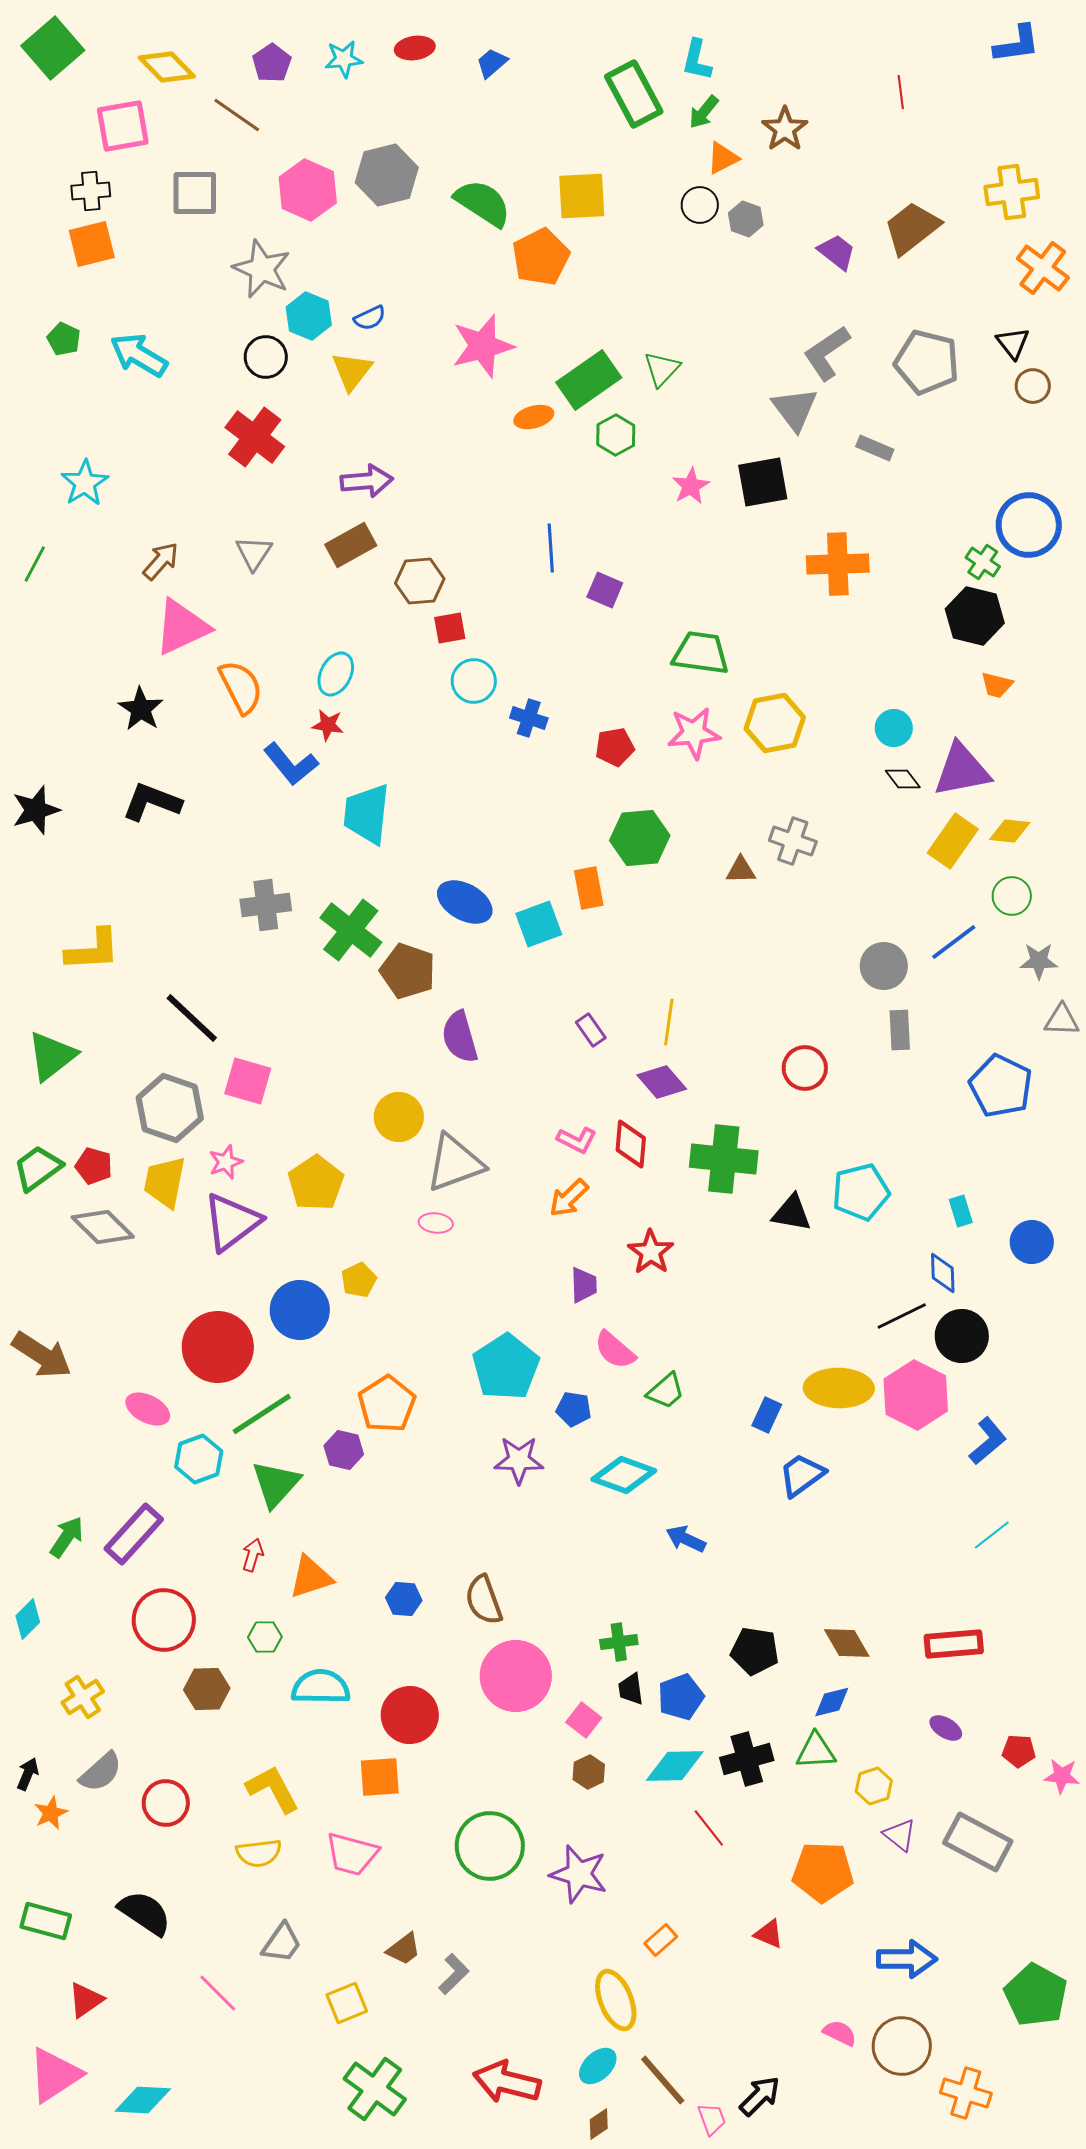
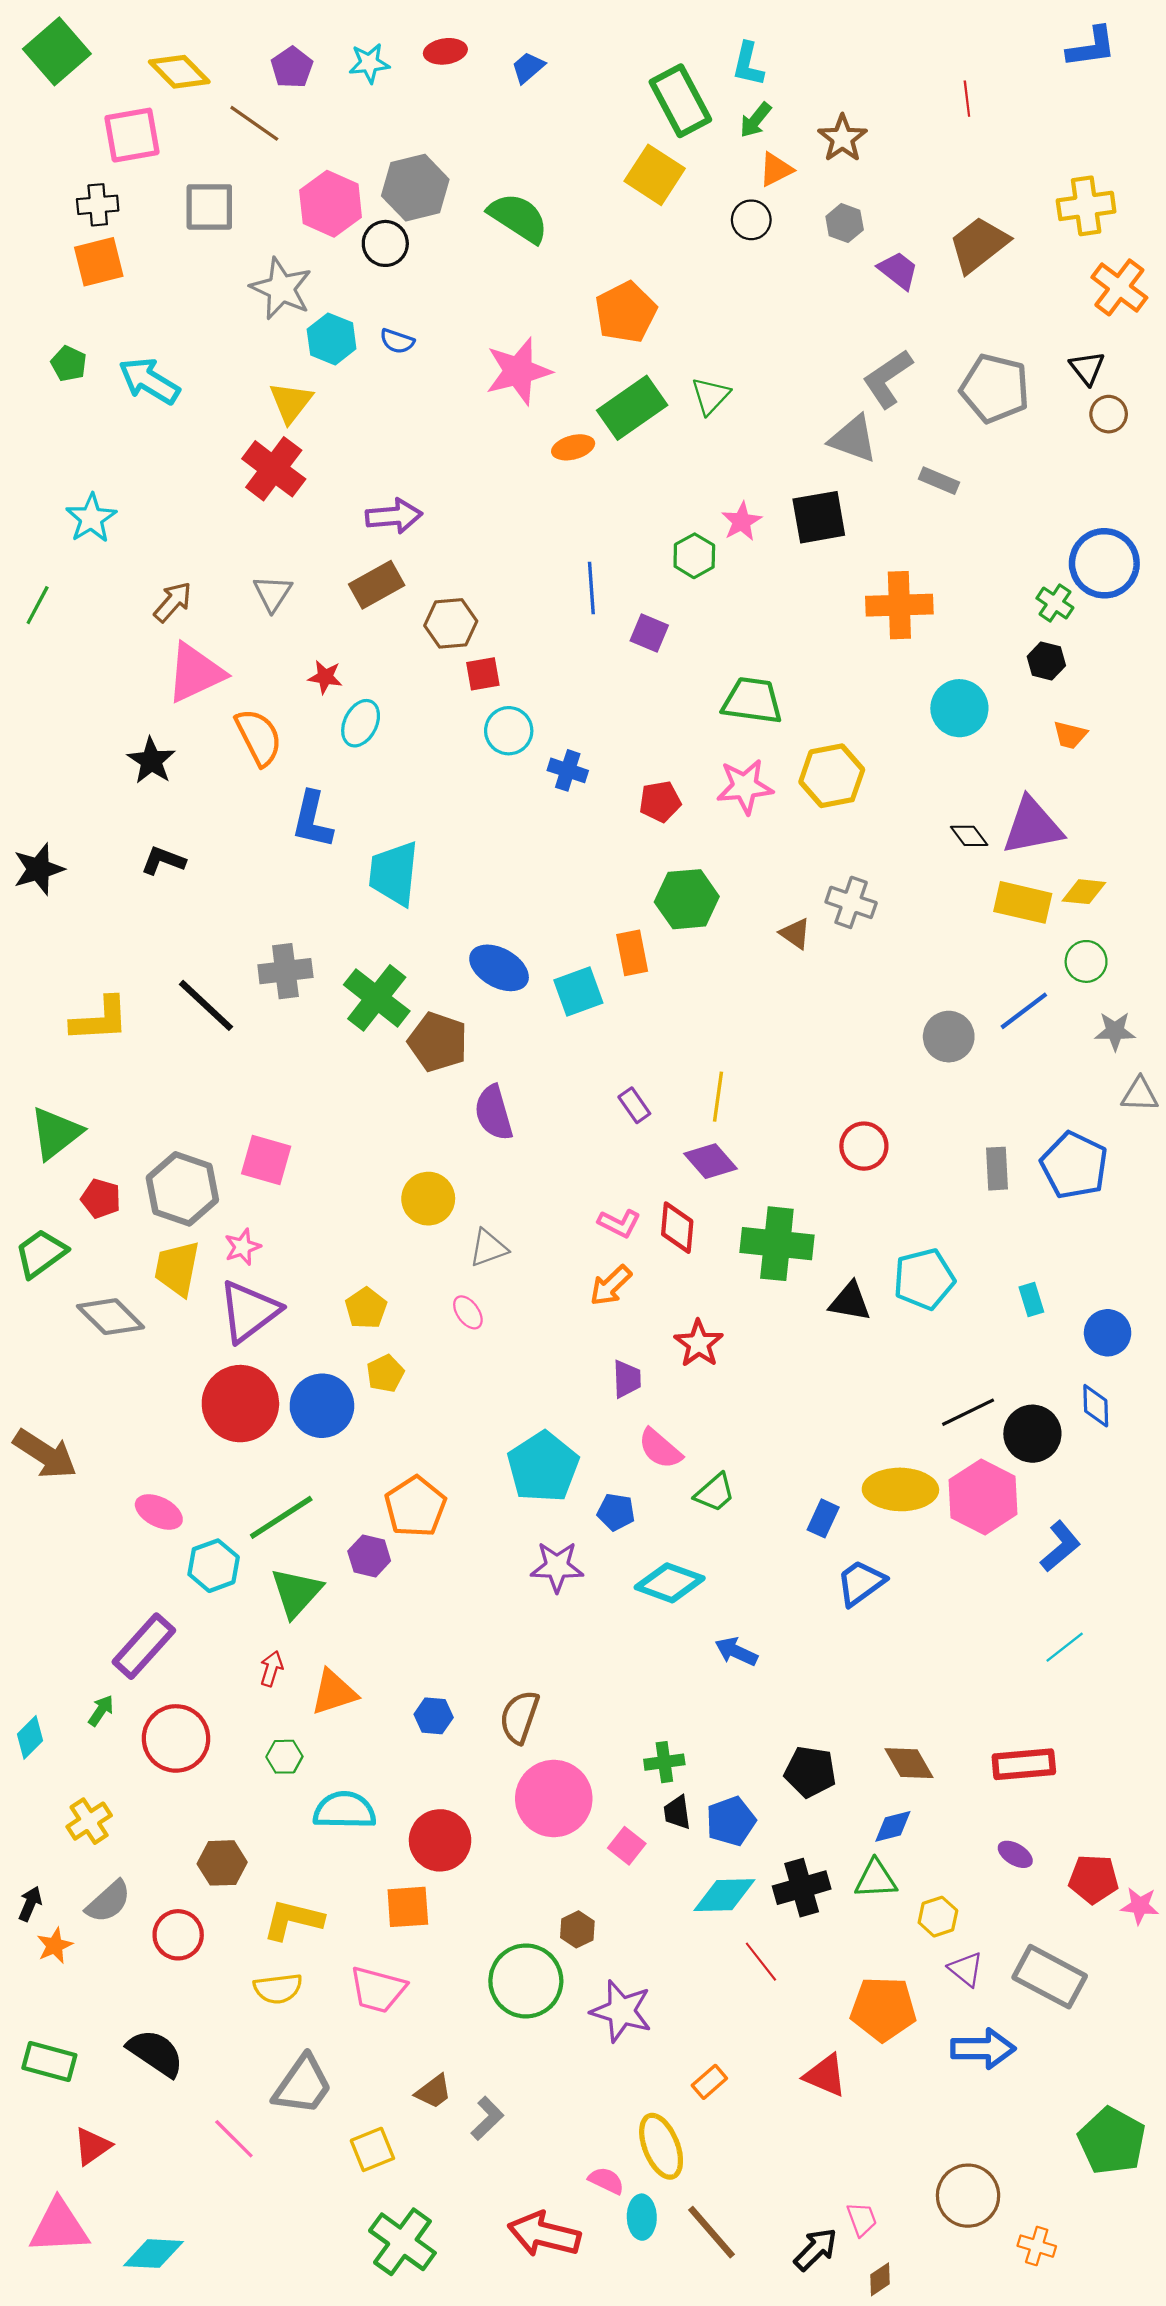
yellow square: (582, 196) -> (655, 175), moved, turned 36
gray hexagon: (746, 219) -> (845, 223), moved
orange pentagon: (541, 257) -> (626, 312), moved
blue semicircle: (370, 318) -> (397, 341), turned 44
black circle: (266, 357) -> (385, 243), moved
yellow triangle: (352, 371) -> (291, 402), moved
gray triangle: (795, 409) -> (853, 439), turned -33
green hexagon: (616, 435) -> (694, 556), moved
black hexagon: (975, 616) -> (1046, 661), size x0.6
red star: (328, 725) -> (325, 677), moved
cyan circle: (894, 728) -> (959, 708), moved, size x1.4
blue L-shape: (291, 764) -> (312, 820), turned 52
black L-shape: (152, 802) -> (163, 861), size x0.7
yellow rectangle: (953, 841) -> (1023, 902), turned 68
brown triangle: (741, 870) -> (795, 934), turned 36
black line: (192, 1018) -> (206, 1005), moved
gray rectangle: (900, 1030) -> (997, 1169), moved
gray triangle: (455, 1163) -> (488, 1248), size x0.6
red pentagon: (94, 1166) -> (101, 1199), moved
yellow pentagon: (316, 1183) -> (366, 1308), moved, size x0.7
pink ellipse: (436, 1223) -> (468, 1312), turned 48
blue diamond: (943, 1273) -> (1096, 1406), moved
red circle: (218, 1347) -> (240, 1404), moved
green arrow: (67, 1537) -> (101, 1711), moved, size x0.7
brown semicircle: (484, 1600) -> (519, 1717), turned 39
brown hexagon: (207, 1689) -> (222, 1863), moved
red pentagon: (1019, 1751) -> (1094, 1879), size x1.4
brown hexagon: (589, 1772) -> (577, 1929), moved
yellow L-shape: (273, 1789) -> (293, 1920), turned -48
red triangle: (769, 1934) -> (825, 2075), size x1.4
gray trapezoid: (282, 1943) -> (303, 2085), size x1.4
blue arrow: (907, 1959) -> (983, 2049), moved
pink semicircle: (840, 2033) -> (606, 2181), moved
cyan ellipse: (598, 2066) -> (642, 2217), turned -48
pink triangle: (55, 2075) -> (59, 2227), turned 30
orange cross: (966, 2093) -> (1037, 2246), size x0.7
pink trapezoid: (712, 2119) -> (862, 2219), moved
brown diamond: (599, 2124) -> (880, 2279), moved

